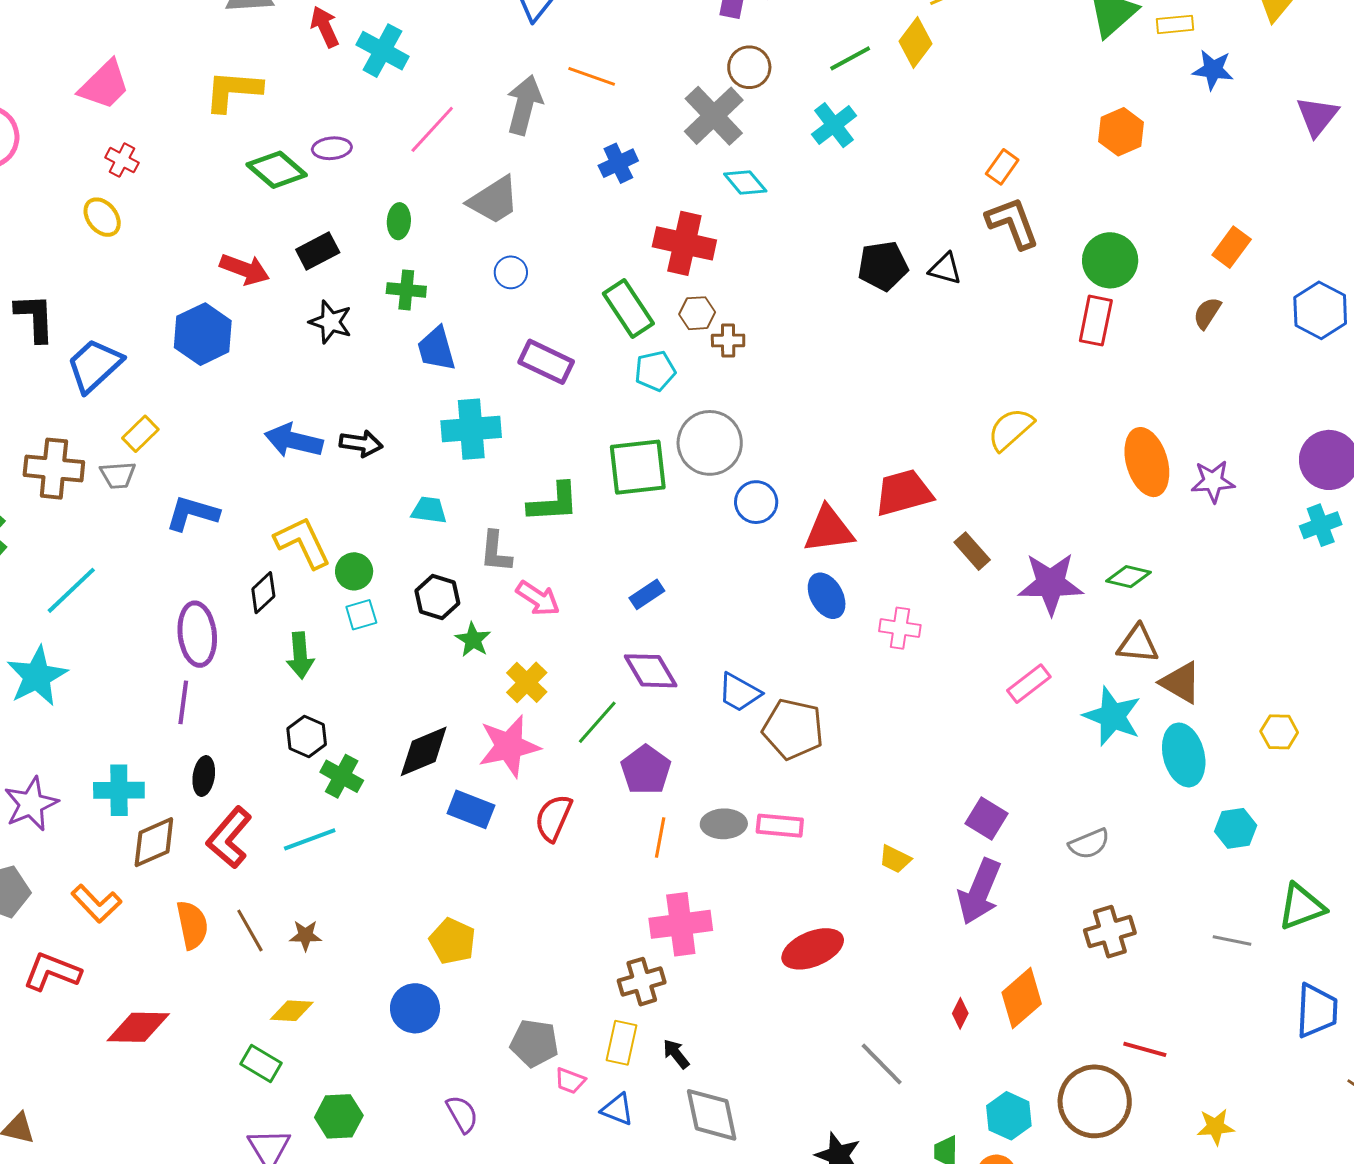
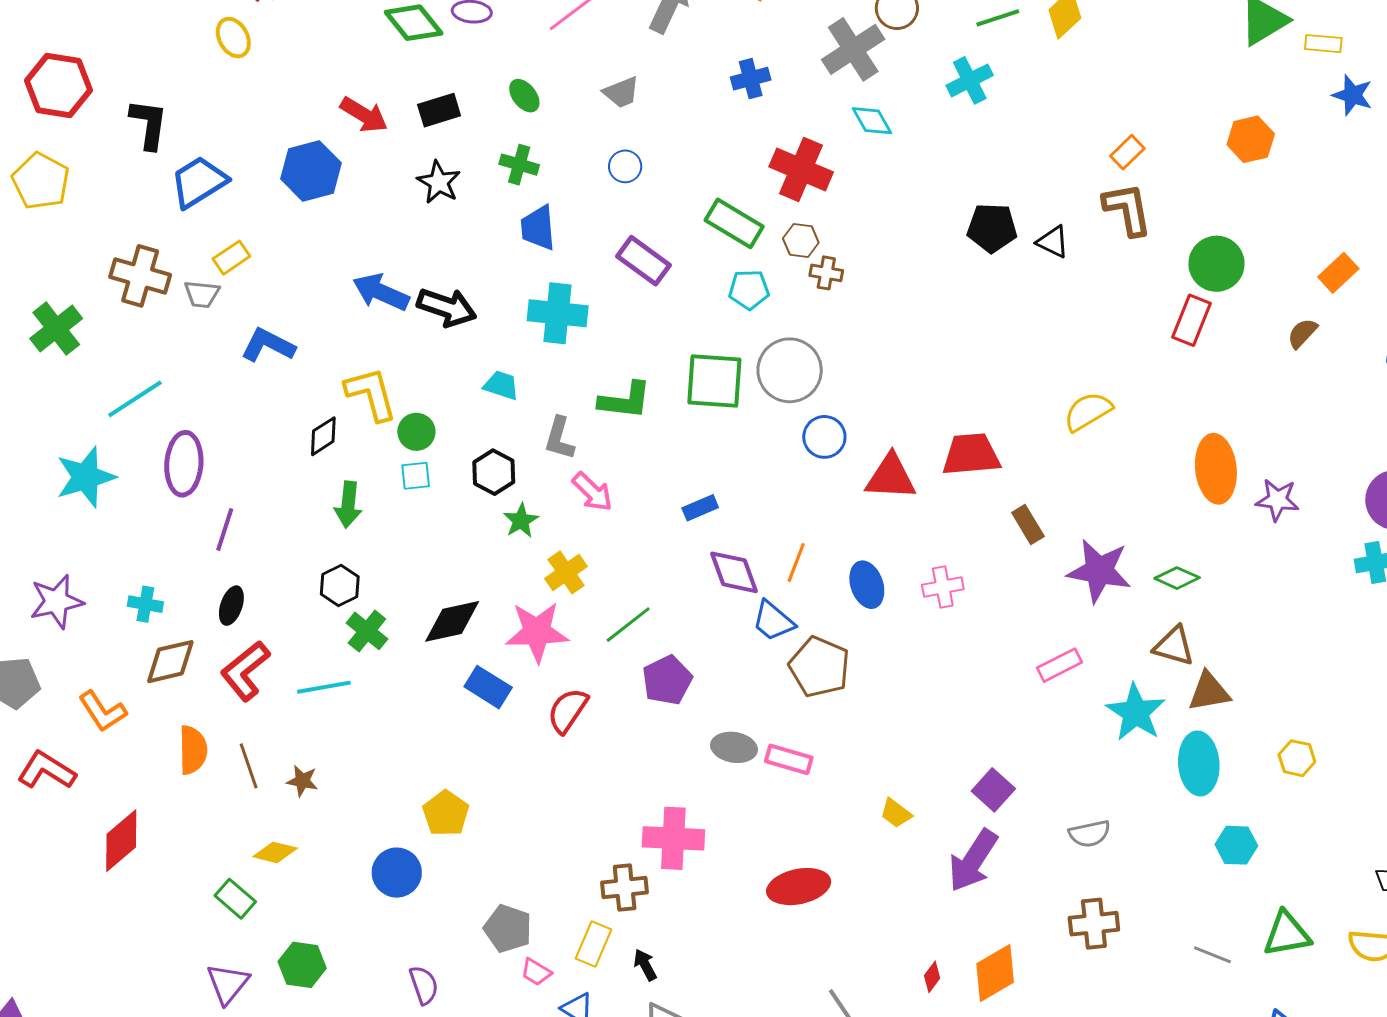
gray trapezoid: (494, 200) -> (621, 92), size x0.7
green ellipse: (399, 221) -> (524, 96), turned -52
green rectangle: (628, 309) -> (734, 223), turned -36
black arrow: (361, 443) -> (447, 307), size x1.4
blue ellipse: (827, 596) -> (867, 585), moved
pink cross: (900, 628) -> (943, 587), turned -30
purple ellipse: (197, 634) -> (184, 464), moved
purple diamond: (651, 671) -> (734, 572), moved
brown triangle: (1181, 682) -> (1209, 692), turned -51
cyan cross: (119, 790) -> (145, 604), size x0.7
orange line: (660, 838) -> (796, 562), moved
red diamond: (138, 1027) -> (121, 841), turned -52

